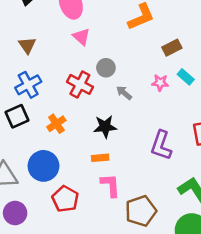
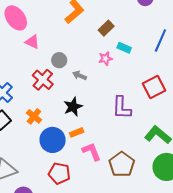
red cross: (80, 84) -> (43, 80), turned 30
blue circle: (43, 166) -> (53, 140), moved

